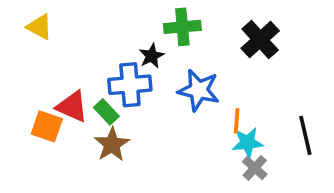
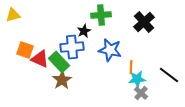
yellow triangle: (40, 27) -> (13, 15), moved, turned -42
green rectangle: (106, 112) -> (59, 62), size x1.5
orange square: (47, 126) -> (25, 50), moved
black line: (305, 135) -> (169, 75), turned -40

